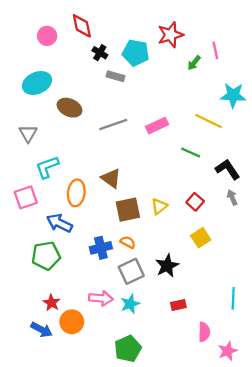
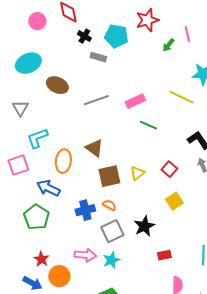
green line: (191, 152) -> (148, 125), moved
green pentagon: (46, 256) -> (36, 217), turned -30
red rectangle: (178, 305) -> (164, 255), moved

